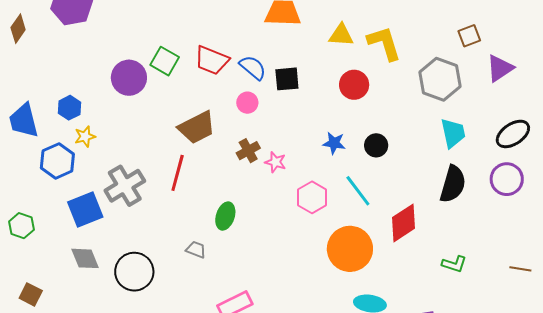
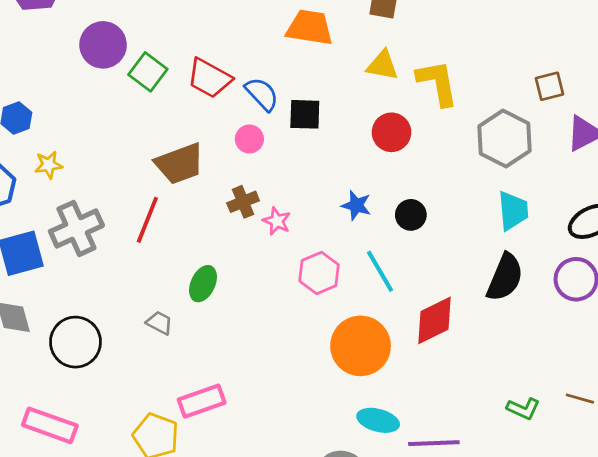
purple circle: (129, 78) -> (103, 45), moved
yellow star: (85, 136) -> (49, 165), moved
green L-shape: (454, 264) -> (523, 409), moved

